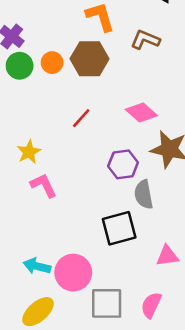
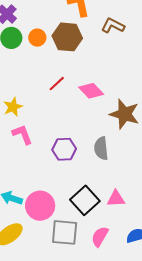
pink diamond: (141, 112) -> (91, 91), moved
purple hexagon: (123, 164) -> (64, 149), moved
black square: (119, 228) -> (85, 200), moved, turned -32

